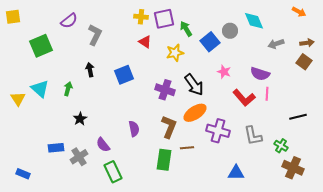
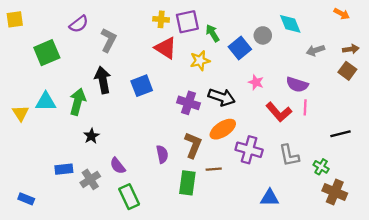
red triangle: (145, 42) -> (166, 48), size x1.5
black arrow: (90, 70) -> (103, 80), size x1.6
black arrow: (194, 85) -> (222, 97), turned -35
cyan triangle: (40, 89) -> (46, 102), turned -42
green arrow: (68, 89) -> (78, 102), size x1.6
purple semicircle: (134, 129) -> (162, 154), moved

